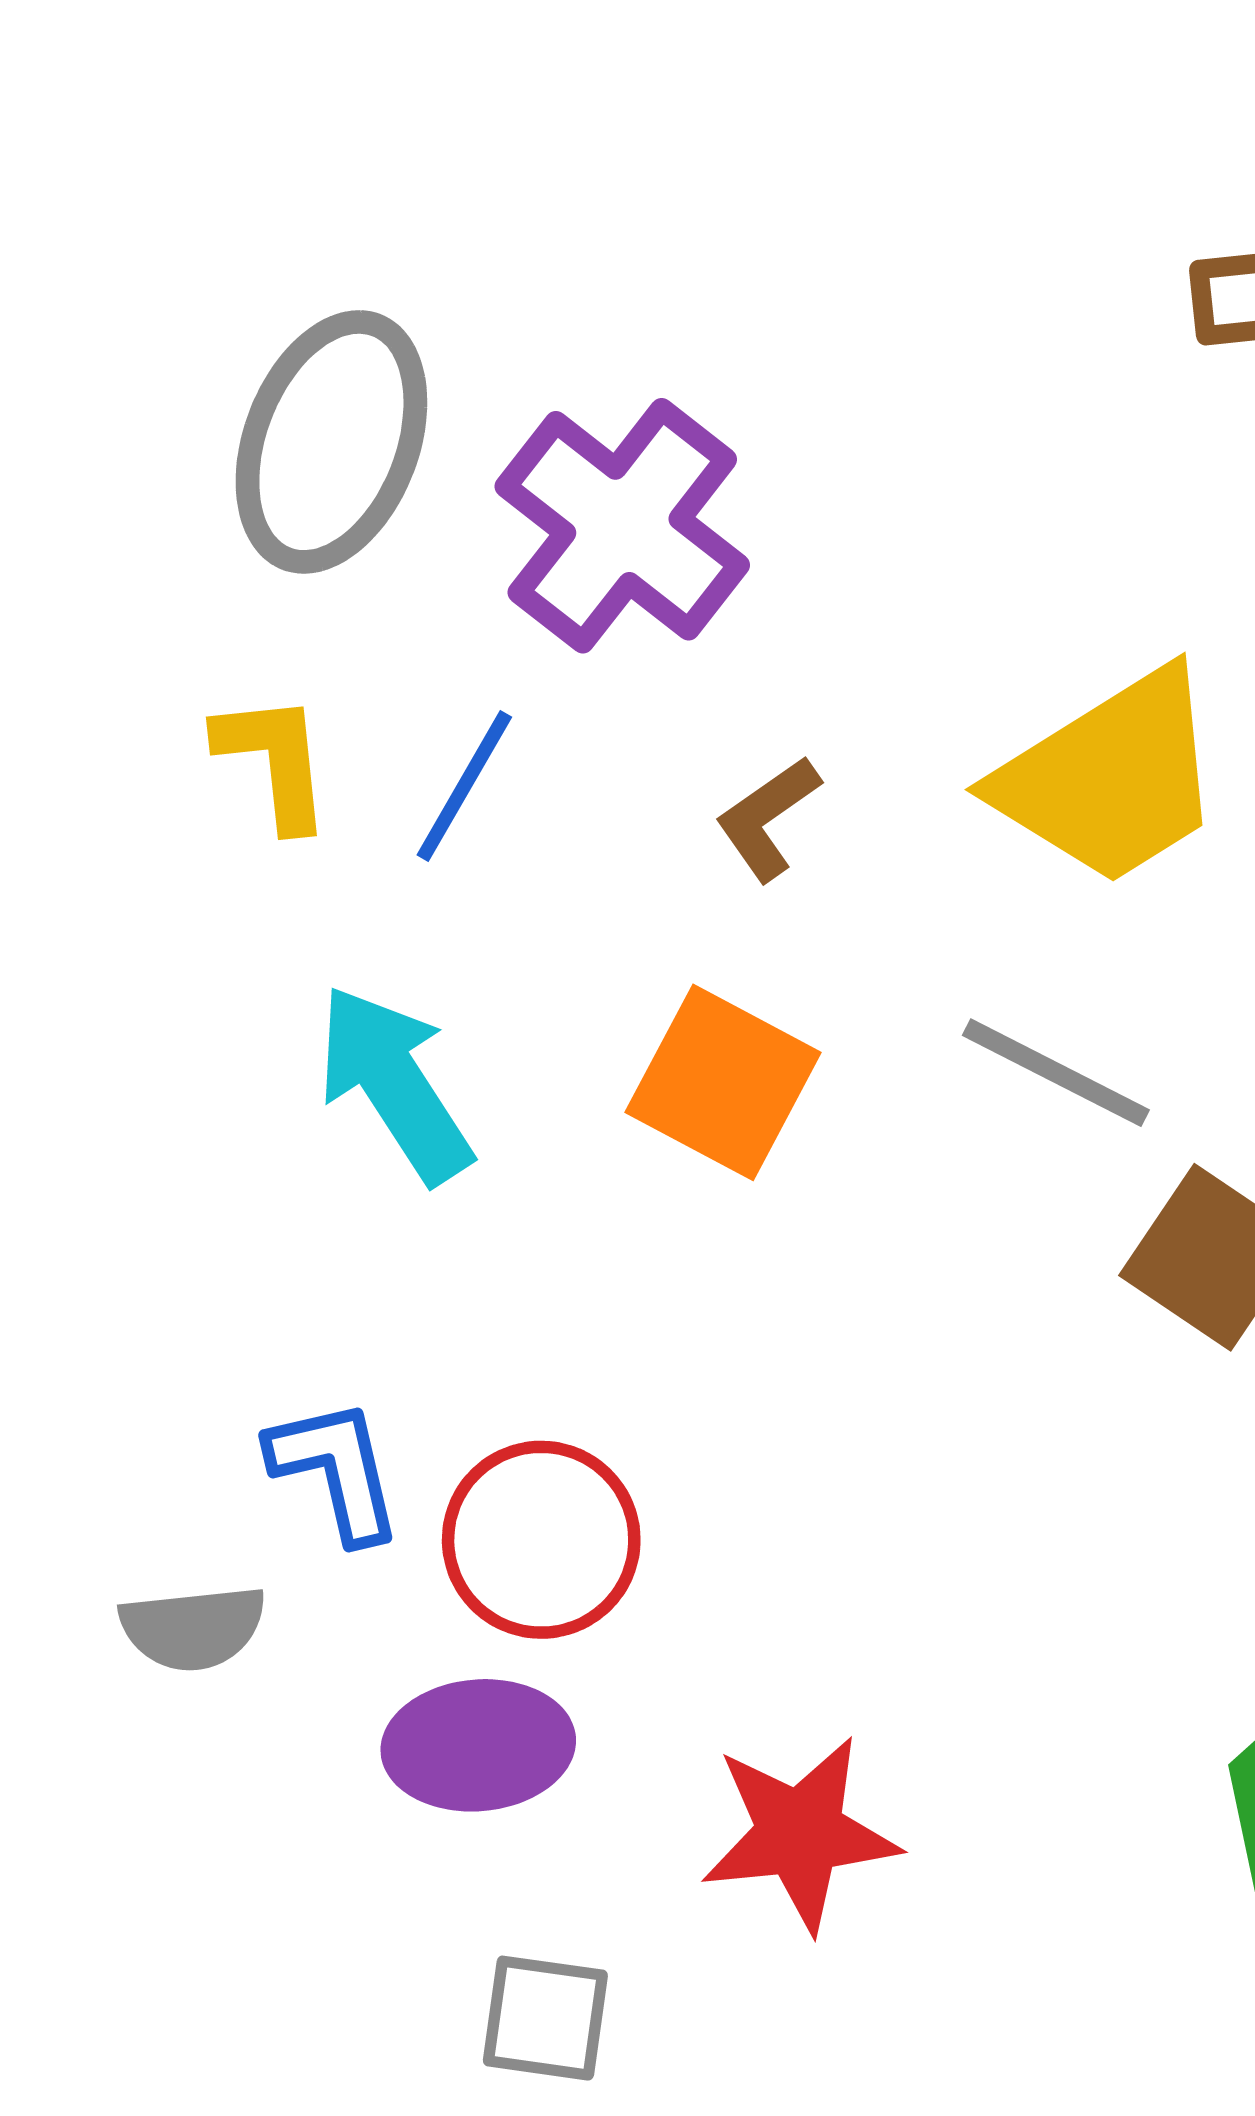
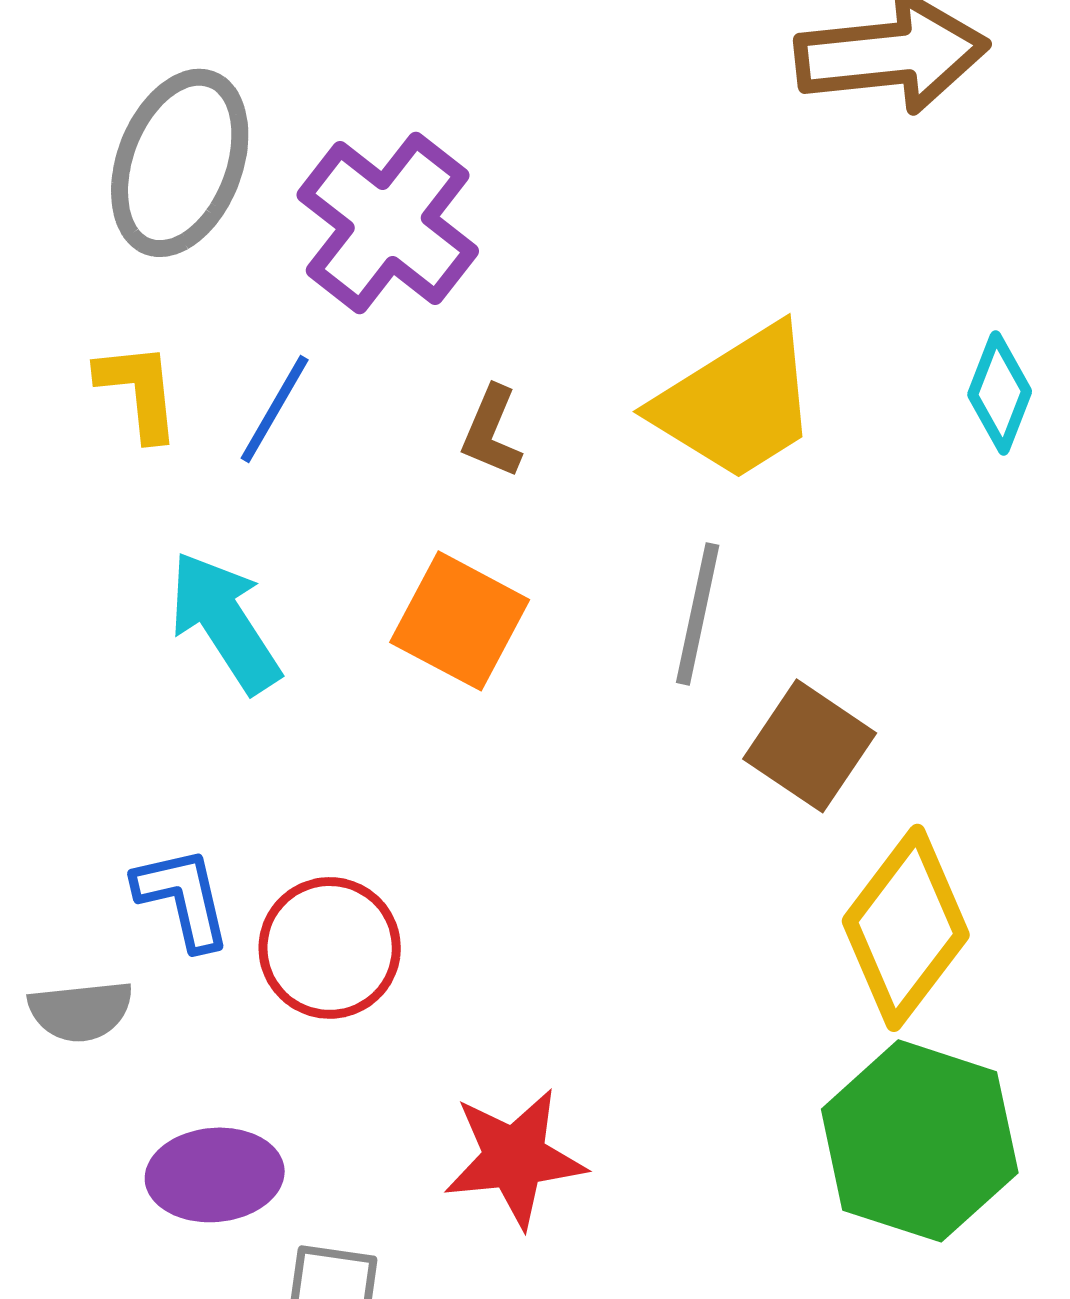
brown L-shape: (768, 818) -> (492, 432), turned -32
gray line: (1056, 1073) -> (698, 614), turned 75
purple ellipse: (478, 1745) -> (215, 1175), moved

